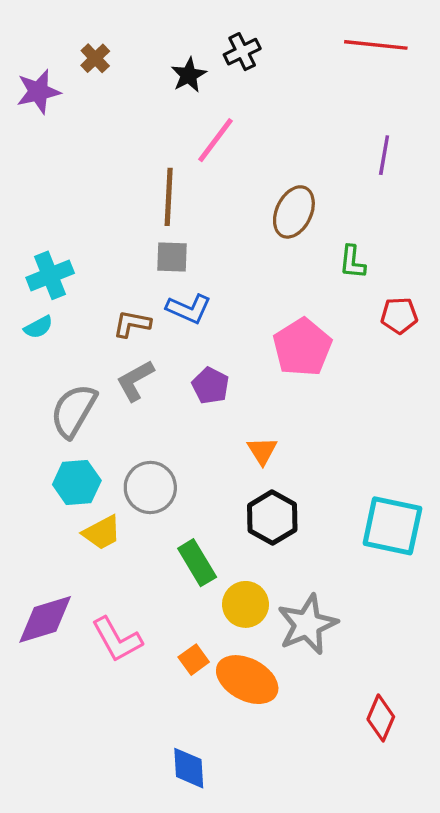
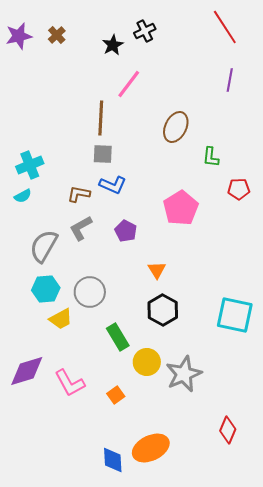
red line: (376, 45) -> (225, 27), turned 51
purple star: (38, 92) -> (19, 36), moved
purple line: (384, 155) -> (230, 80), moved
orange ellipse: (247, 680) -> (151, 448), moved, turned -54

